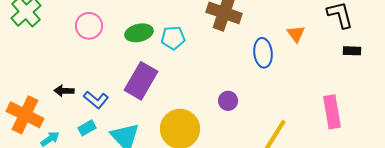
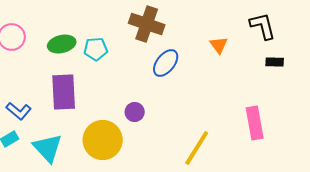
blue ellipse: (263, 53) -> (166, 63), moved, turned 44
purple rectangle: (141, 81) -> (64, 92), turned -33
purple circle: (228, 101) -> (135, 112), moved

